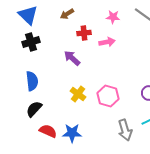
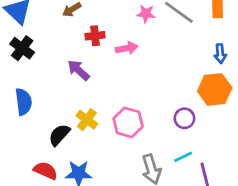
pink star: (113, 17) -> (146, 14), moved
black cross: (31, 42) -> (22, 48), turned -36
black semicircle: (34, 109) -> (59, 135), moved

